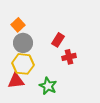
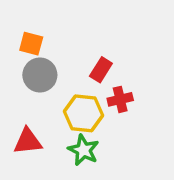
orange square: (18, 25) -> (31, 44), turned -32
yellow hexagon: (23, 64) -> (84, 113), moved

